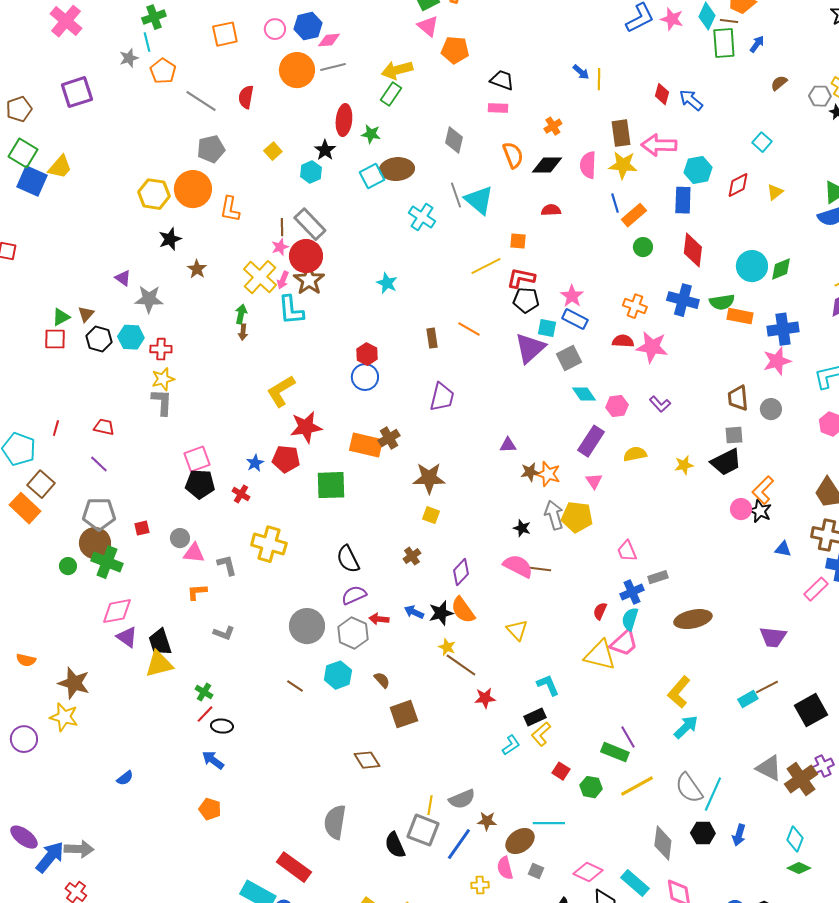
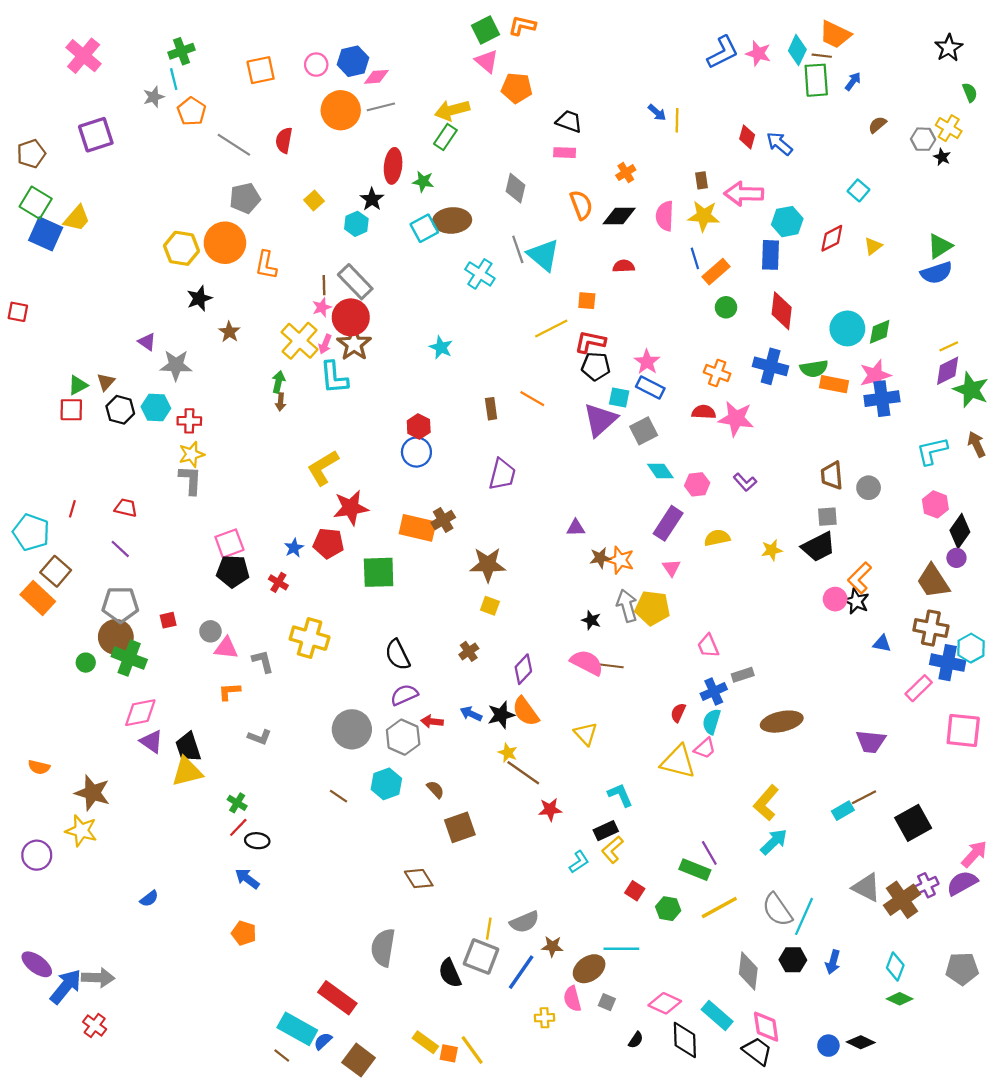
brown rectangle: (621, 133) -> (702, 180), size x0.6
pink star: (777, 361) -> (875, 375), moved
pink trapezoid: (624, 643) -> (705, 748), size x0.7

